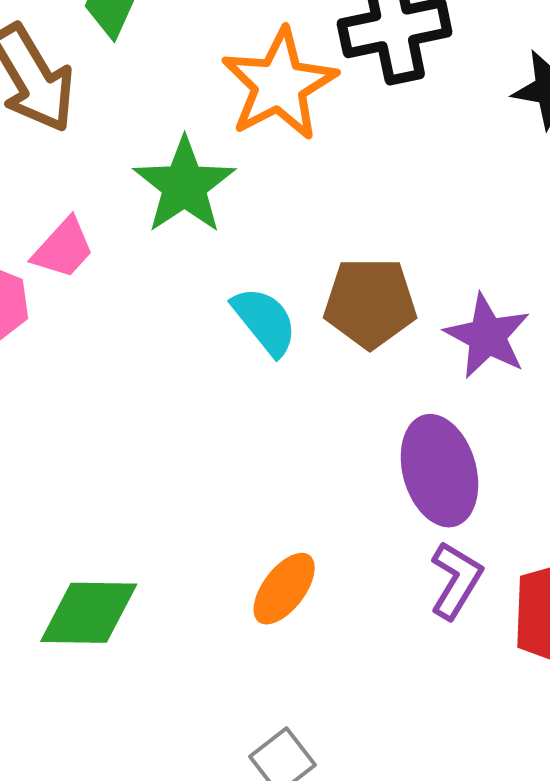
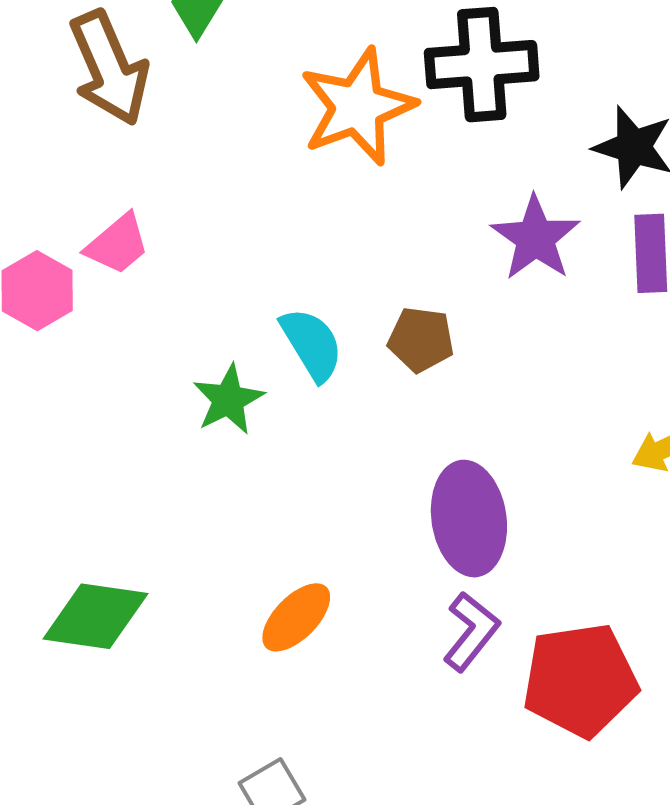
green star: (184, 186) -> (228, 400), moved, size x0.7
brown pentagon: (370, 303) -> (421, 340), size x0.7
purple star: (487, 336) -> (535, 238), moved

